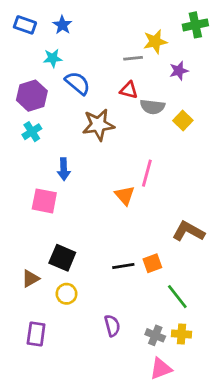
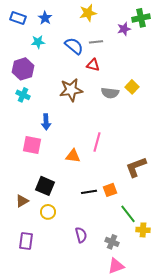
yellow star: (155, 42) -> (88, 13), moved
purple star: (179, 71) -> (124, 29), moved
blue semicircle: (78, 83) -> (74, 46), moved
gray semicircle: (152, 107) -> (110, 93), moved
cyan cross: (32, 132) -> (23, 95), turned -32
pink line: (147, 173) -> (97, 142), moved
orange triangle: (125, 195) -> (73, 156), moved, turned -42
brown L-shape: (188, 231) -> (136, 167), turned -50
yellow cross: (182, 334) -> (143, 230), moved

